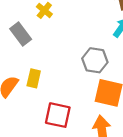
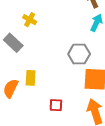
red square: (58, 115) -> (56, 105), size x0.6

